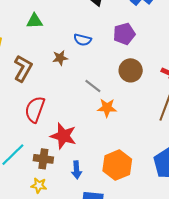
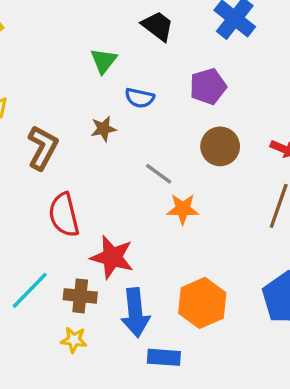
green triangle: (35, 21) -> (104, 61), moved, turned -48
red semicircle: (35, 109) -> (64, 215), turned -32
blue arrow: (77, 170) -> (135, 313), size x1.6

